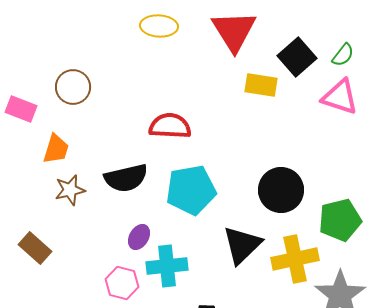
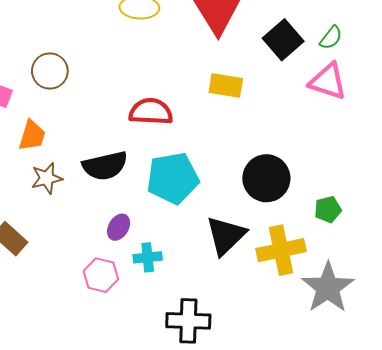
yellow rectangle: (261, 85) -> (226, 86), moved
green pentagon: (340, 220) -> (328, 209), size x0.6
cyan cross: (167, 266) -> (148, 257), size x0.7

